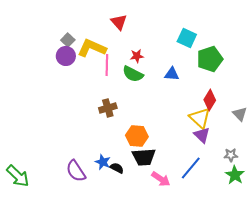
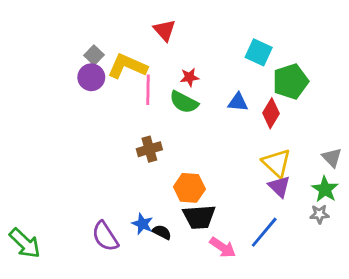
red diamond: (210, 100) -> (271, 113), moved
green star: (235, 175) -> (325, 189), moved

